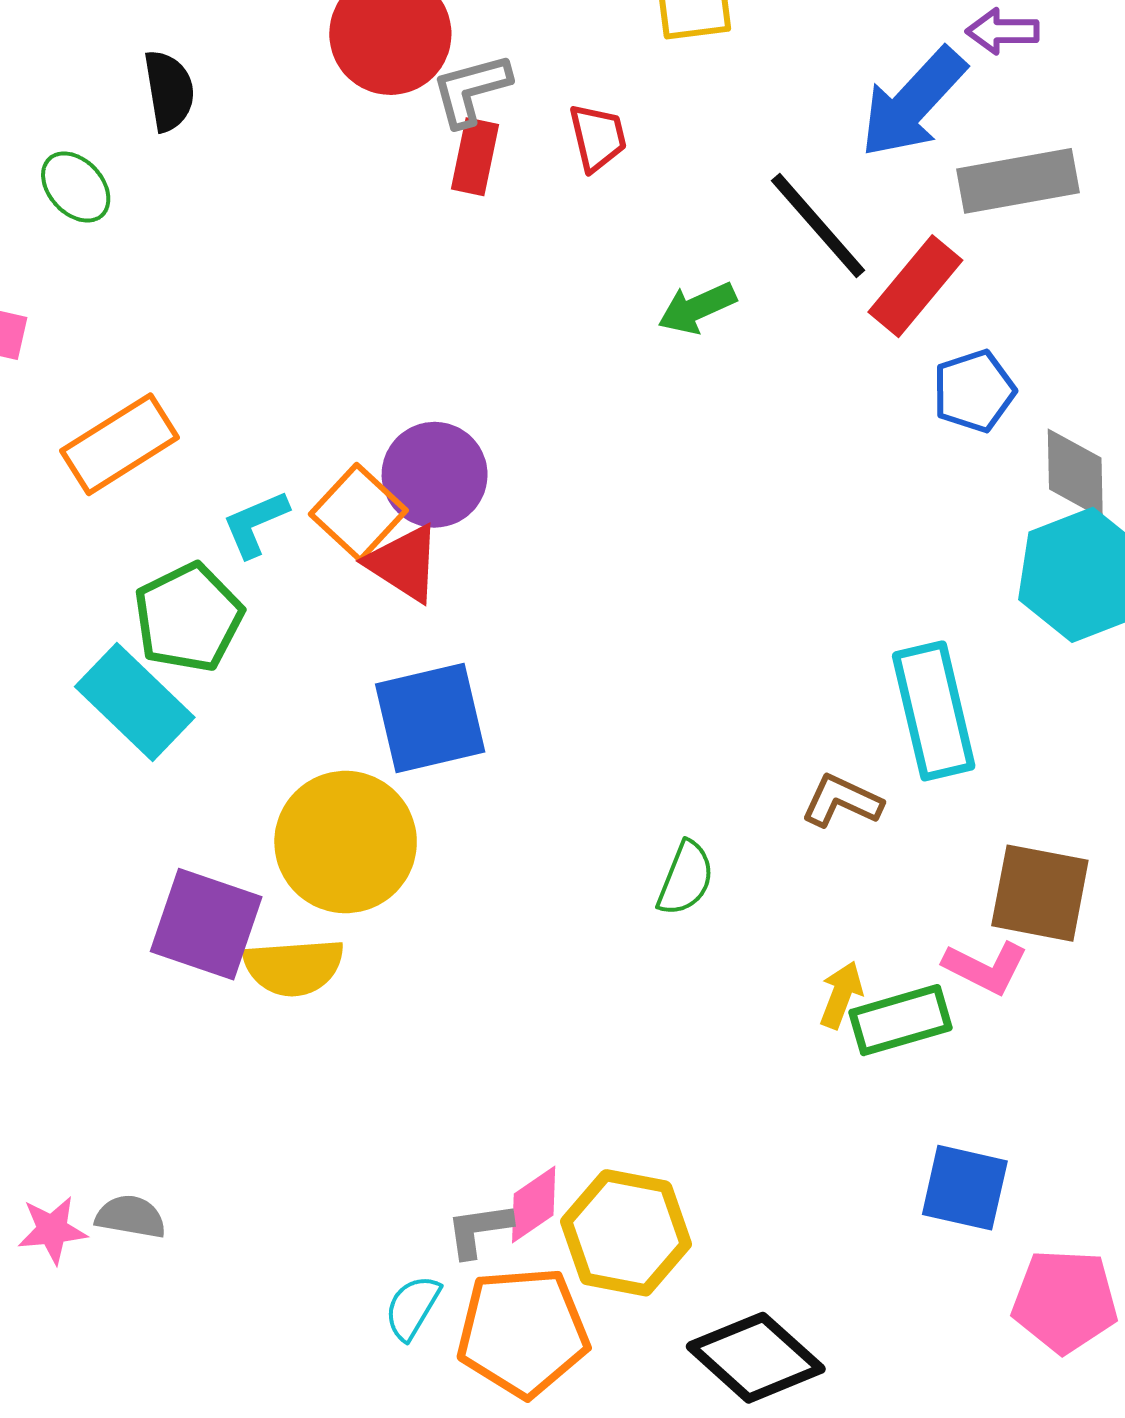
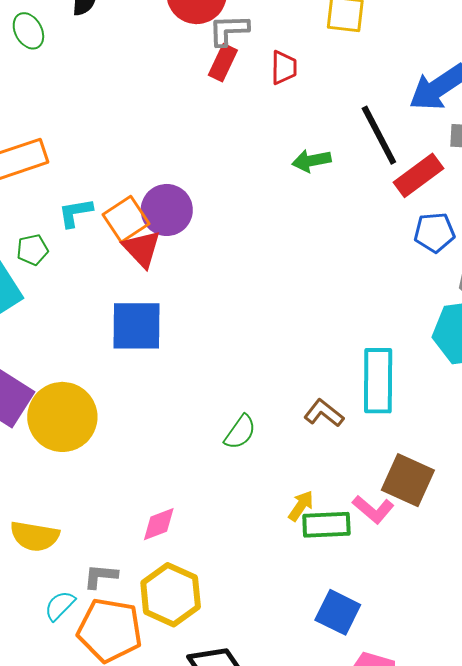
green pentagon: (188, 618) -> (32, 250), size x0.6
yellow circle: (346, 842) -> (62, 417), moved
yellow semicircle: (294, 967) -> (35, 536), moved
pink diamond: (534, 1204) -> (159, 524), moved

